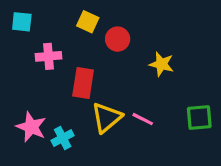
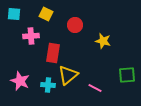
yellow square: (88, 22) -> (46, 14), moved
pink line: (143, 119) -> (95, 88), moved
cyan cross: (63, 138) -> (48, 85), moved, turned 32

